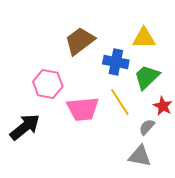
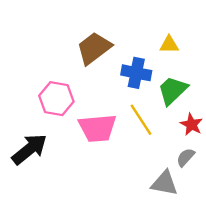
yellow triangle: (144, 38) -> (169, 45), size x0.7
gray semicircle: (147, 127) -> (186, 157), moved

